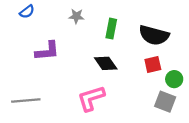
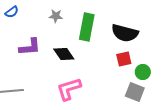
green rectangle: (111, 29) -> (87, 27), size x1.5
black diamond: (106, 63) -> (64, 54), moved

